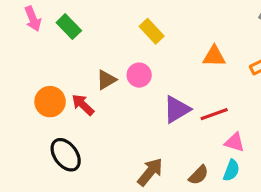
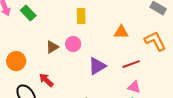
yellow rectangle: (152, 31) -> (81, 16), turned 42
red arrow: (83, 105) -> (46, 80), moved
red line: (214, 114) -> (131, 64), moved

